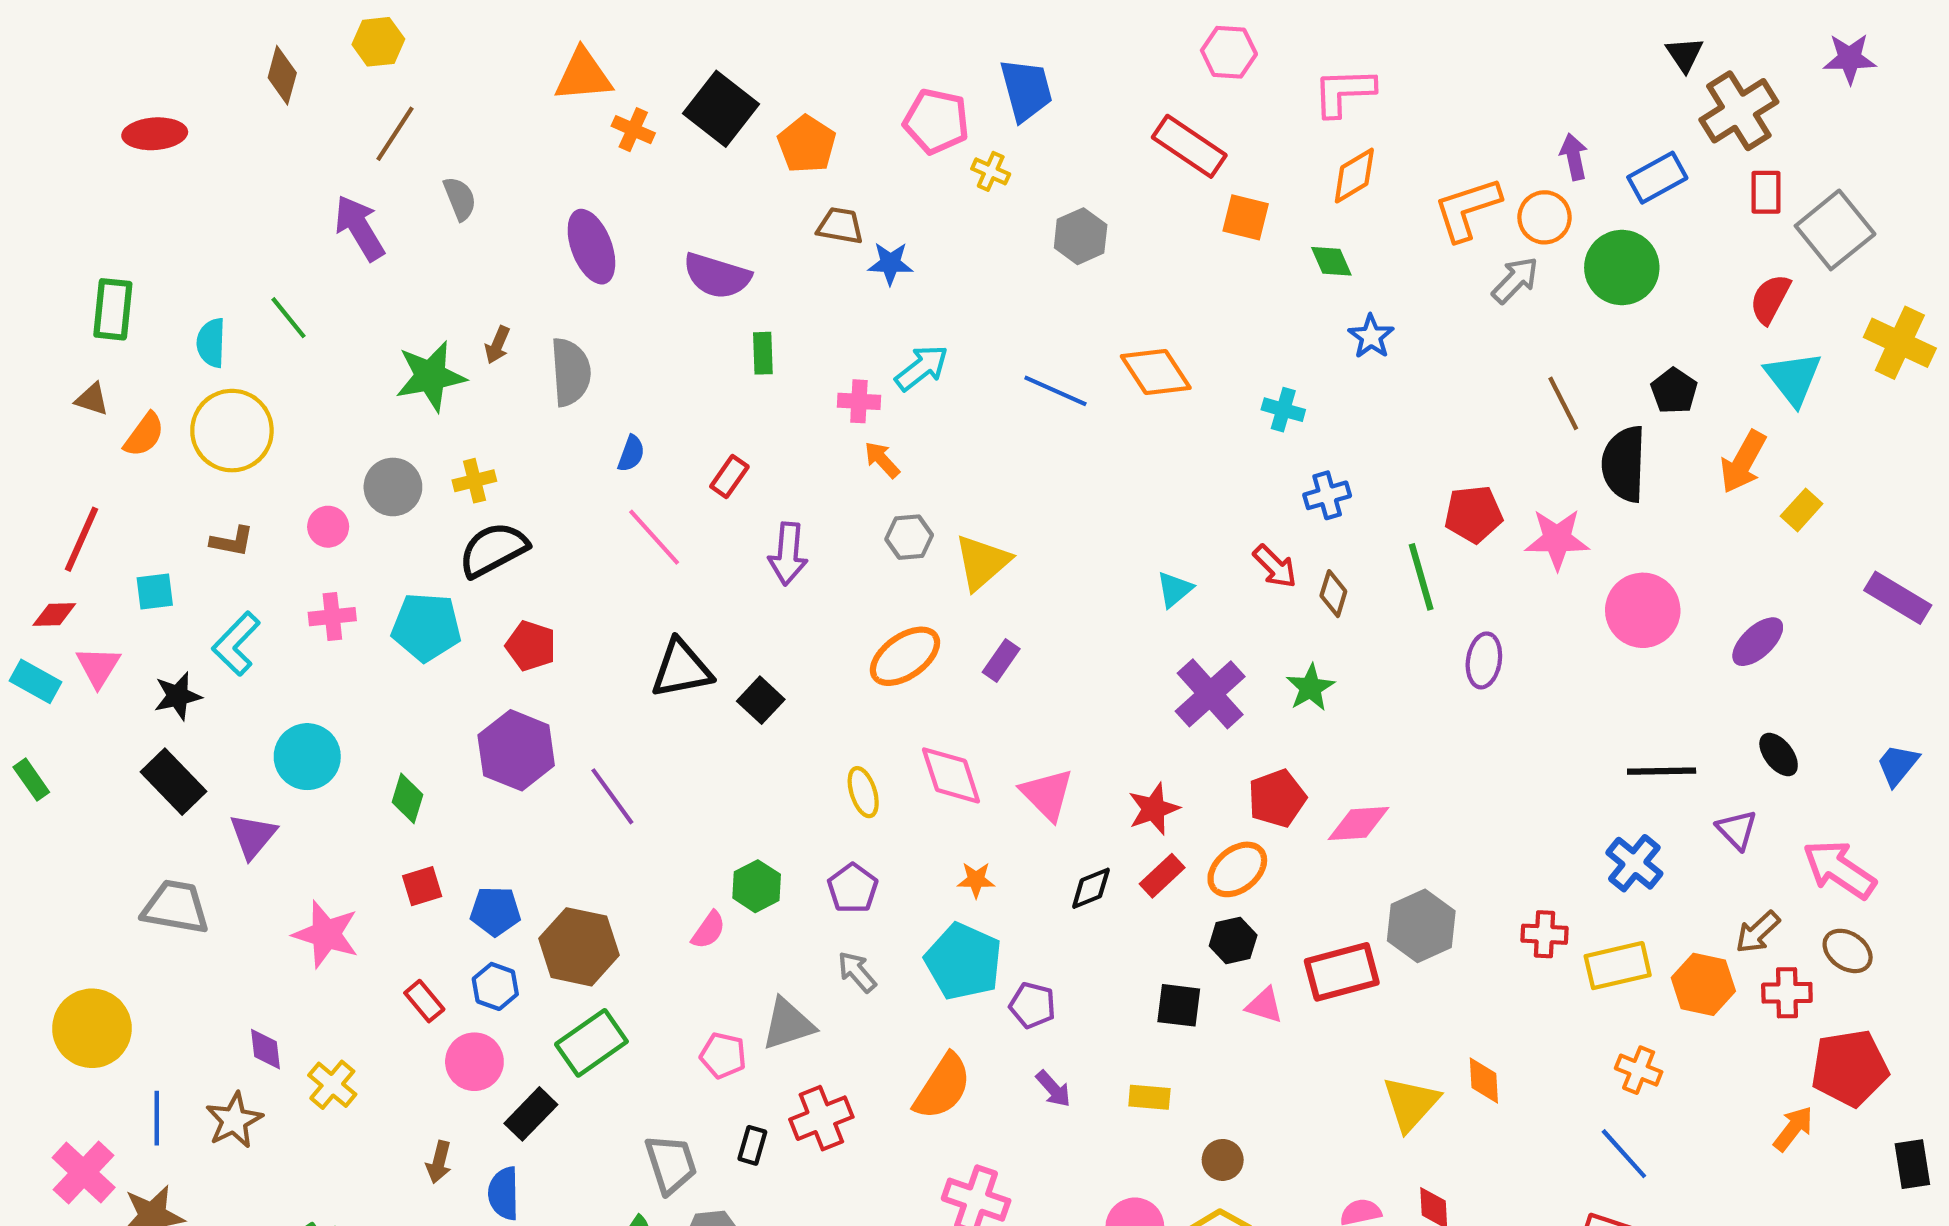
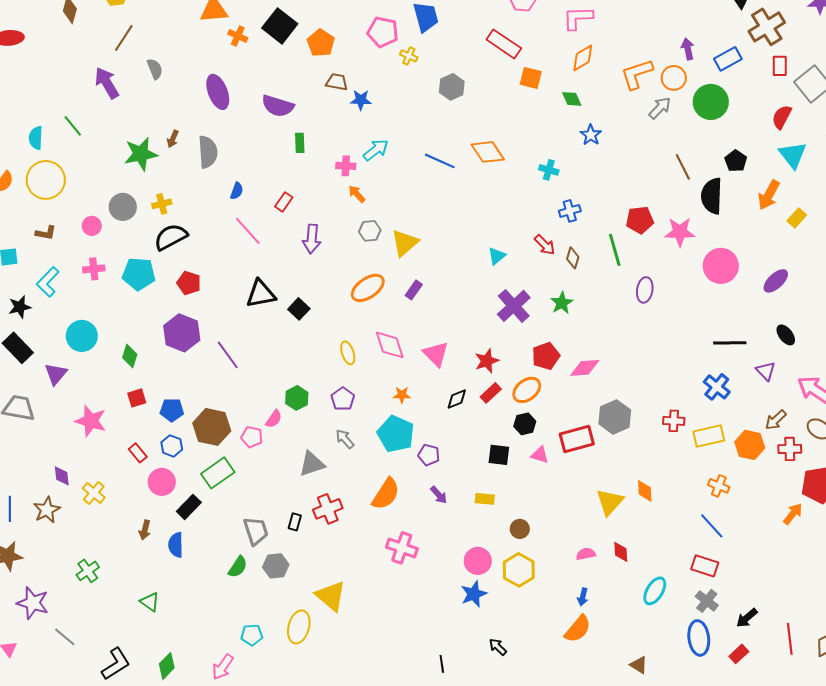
pink pentagon: (723, 1055) -> (252, 437), moved

